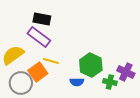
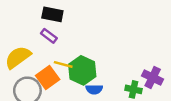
purple rectangle: (39, 37) -> (49, 36), size x0.6
green hexagon: (91, 65) -> (82, 70), moved

